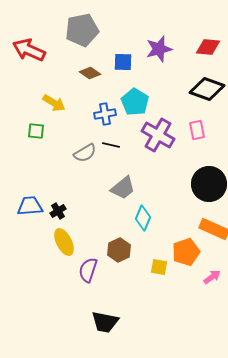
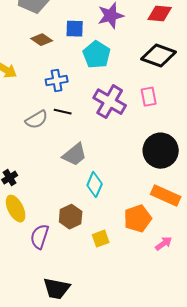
cyan pentagon: (135, 102) -> (97, 55), moved
yellow square: (159, 267) -> (101, 239), moved, turned -30

